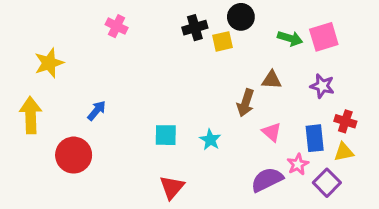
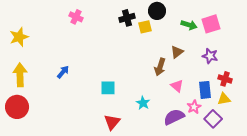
yellow star: (49, 63) -> (19, 37), moved
brown triangle: (272, 80) -> (177, 52), turned -40
cyan star: (210, 140) -> (143, 103), moved
red circle: (74, 155) -> (17, 107), moved

